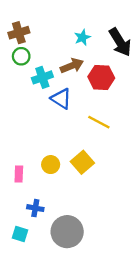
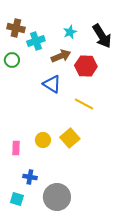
brown cross: (19, 33) -> (16, 28), turned 30
green circle: (21, 56) -> (12, 60), moved
cyan cross: (42, 77) -> (36, 41), moved

